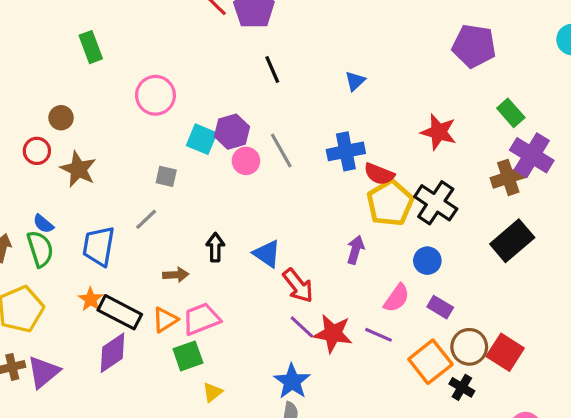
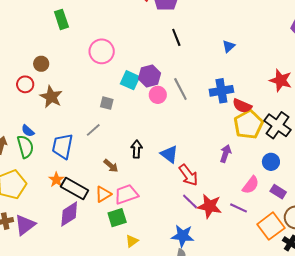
brown arrow: (176, 275) -> (111, 166), turned 42
blue star: (292, 381) -> (183, 236), turned -30

